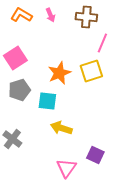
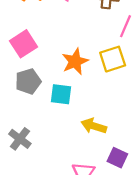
yellow arrow: (61, 128) -> (94, 126), moved

